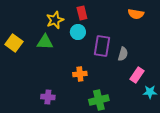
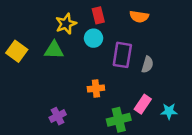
orange semicircle: (136, 14) -> (139, 17), moved
pink rectangle: (137, 75) -> (143, 104), moved
cyan star: (150, 92) -> (169, 111), moved
purple cross: (48, 97) -> (58, 116), turned -32

